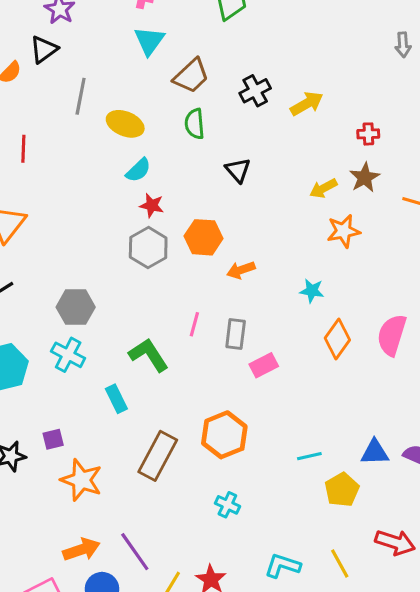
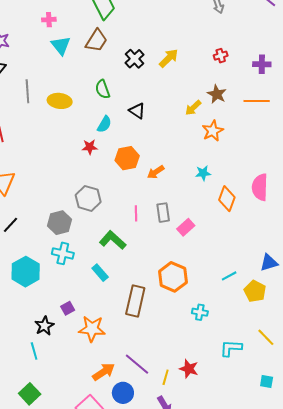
brown trapezoid: (191, 76) -> (96, 41), moved
red cross: (368, 134) -> (221, 56), moved
cyan semicircle: (138, 170) -> (104, 124), moved
gray hexagon: (148, 247) -> (88, 198), moved
cyan cross: (227, 505) -> (200, 312), moved

